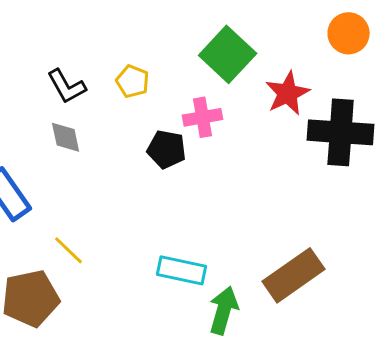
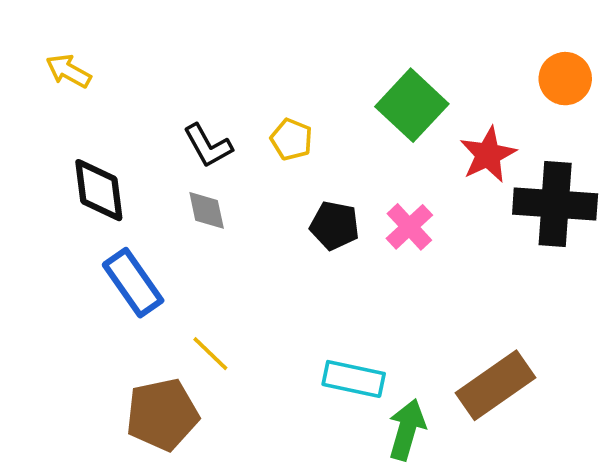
pink cross: (203, 117) -> (409, 227), moved, turned -33

